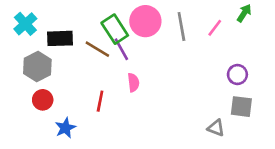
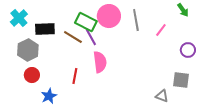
green arrow: (244, 13) -> (183, 10), turned 112
pink line: (215, 28) -> (161, 30), moved
green rectangle: (115, 29) -> (86, 22), turned -30
purple circle: (237, 74) -> (188, 50), moved
pink semicircle: (133, 83) -> (100, 62), size x1.5

